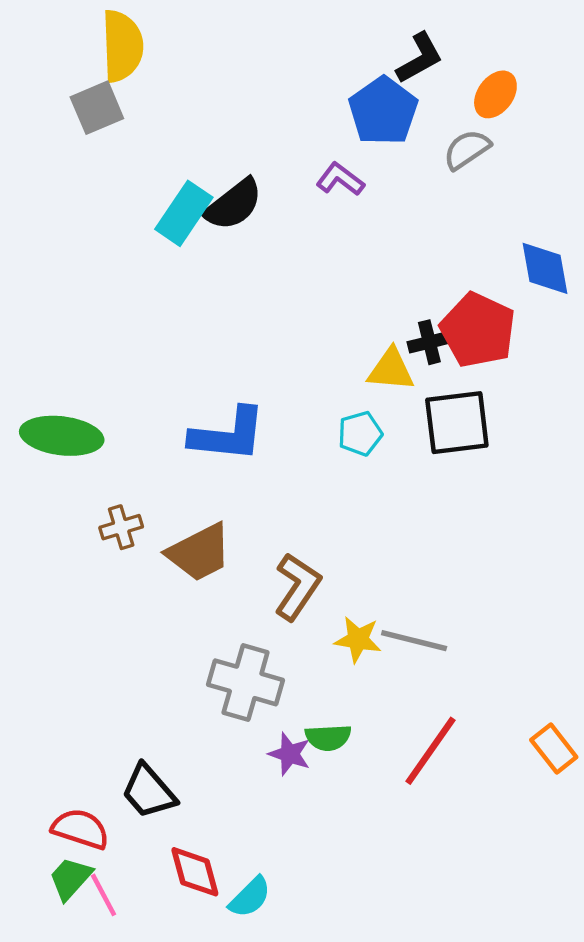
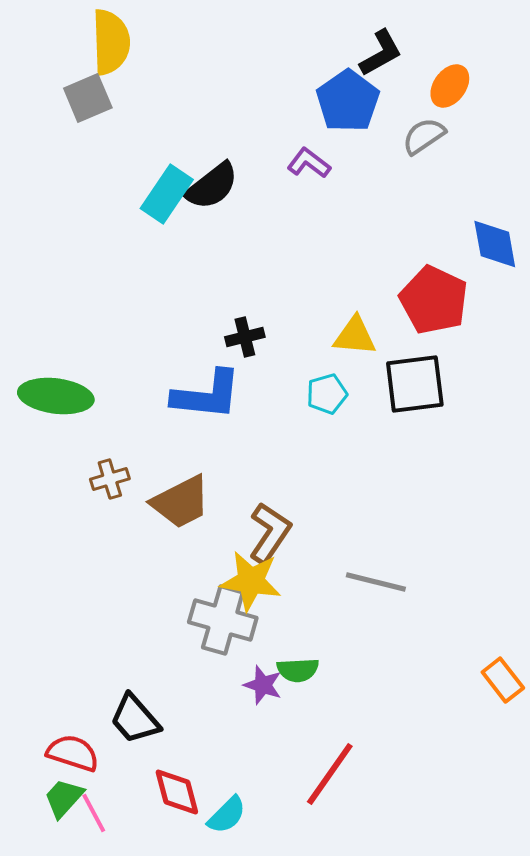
black cross: (429, 342) -> (245, 337), moved
yellow star: (358, 639) -> (251, 581), moved, size x1.4
red line: (431, 751) -> (330, 774), moved

